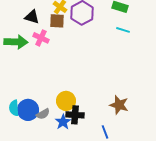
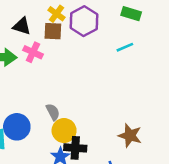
cyan line: (123, 30) -> (125, 47), moved, turned -40
blue circle: (28, 110) -> (17, 127), moved
gray semicircle: (43, 114) -> (53, 112), moved, turned -88

